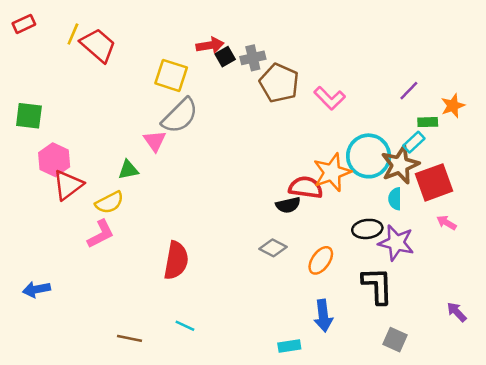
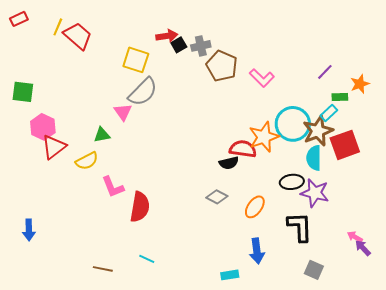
cyan semicircle: (395, 199) -> (314, 158), size x1.4
pink arrow: (447, 223) -> (355, 237), moved
pink L-shape: (101, 234) -> (113, 187), moved, turned 95
blue arrow: (36, 289) -> (29, 230), turned -80

